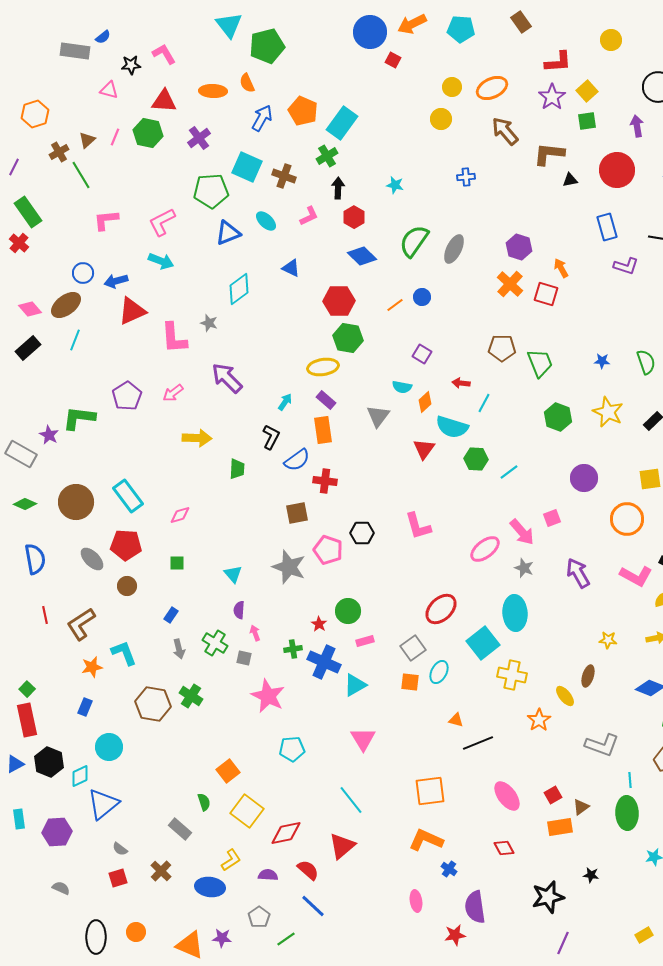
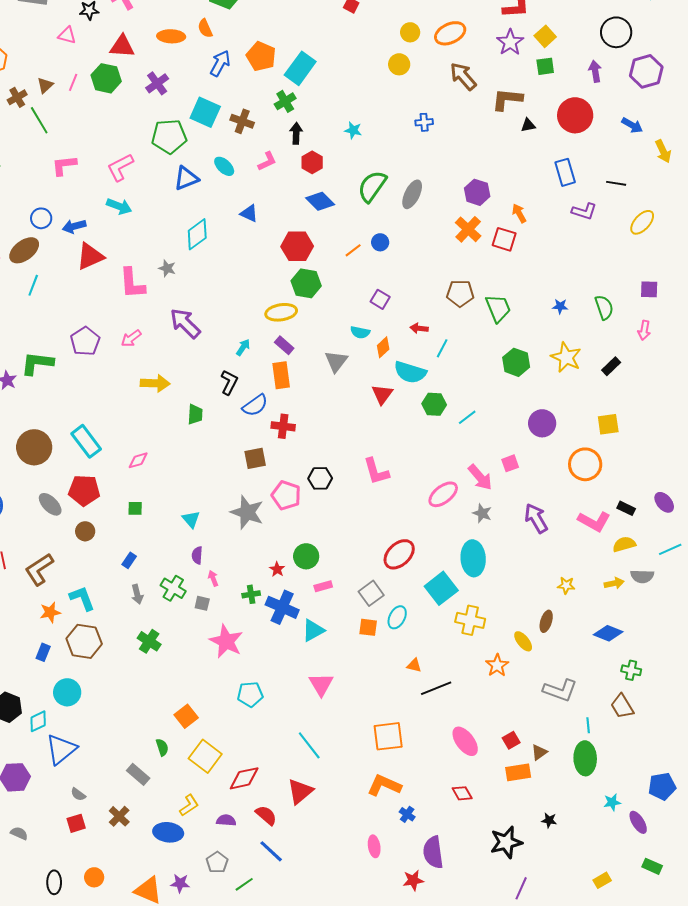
brown hexagon: (153, 704) -> (84, 641), moved
black ellipse: (96, 937) -> (54, 882), size x0.7

